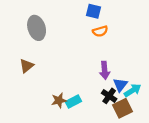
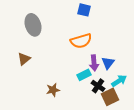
orange semicircle: (100, 31) -> (81, 41), moved, size x1.5
blue triangle: (120, 85) -> (108, 63), moved
cyan rectangle: (73, 102) -> (84, 75), moved

